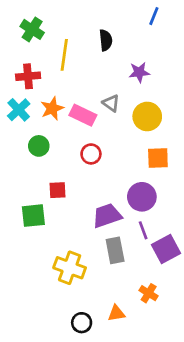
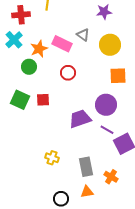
orange star: (52, 108) -> (39, 49), moved
green square: (33, 216) -> (20, 100), moved, turned 30
purple line: (143, 230) -> (107, 130), turned -40
gray rectangle: (115, 250) -> (86, 167), moved
yellow cross: (70, 268) -> (52, 158), size x0.6

